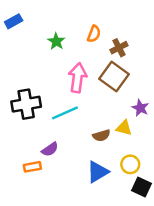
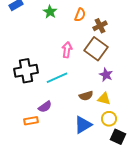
green star: (56, 41) -> (50, 12), moved
pink arrow: (78, 78) -> (67, 50), size x0.7
purple star: (140, 108) -> (106, 75), moved
yellow triangle: (124, 128) -> (104, 99), moved

